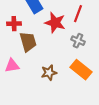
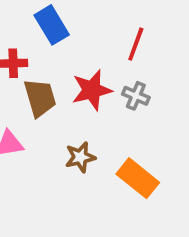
red star: (55, 23) -> (92, 90), moved, turned -30
orange rectangle: (81, 70) -> (138, 178), moved

